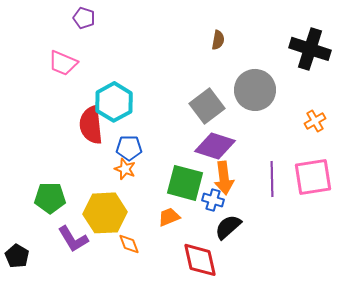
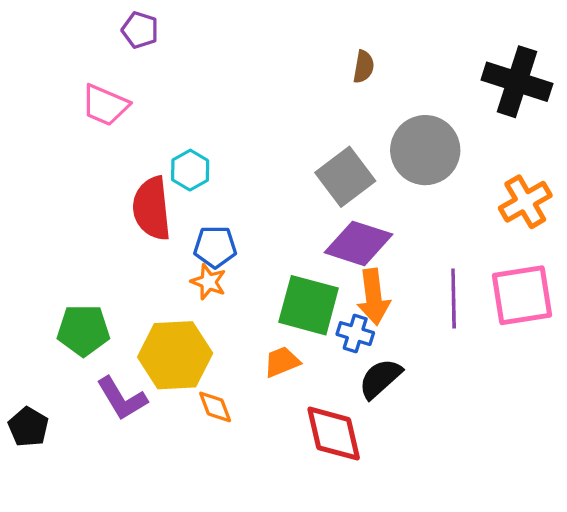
cyan hexagon: (114, 102) -> (190, 170), size x0.6
orange cross: (315, 121) -> (525, 202), size x1.4

